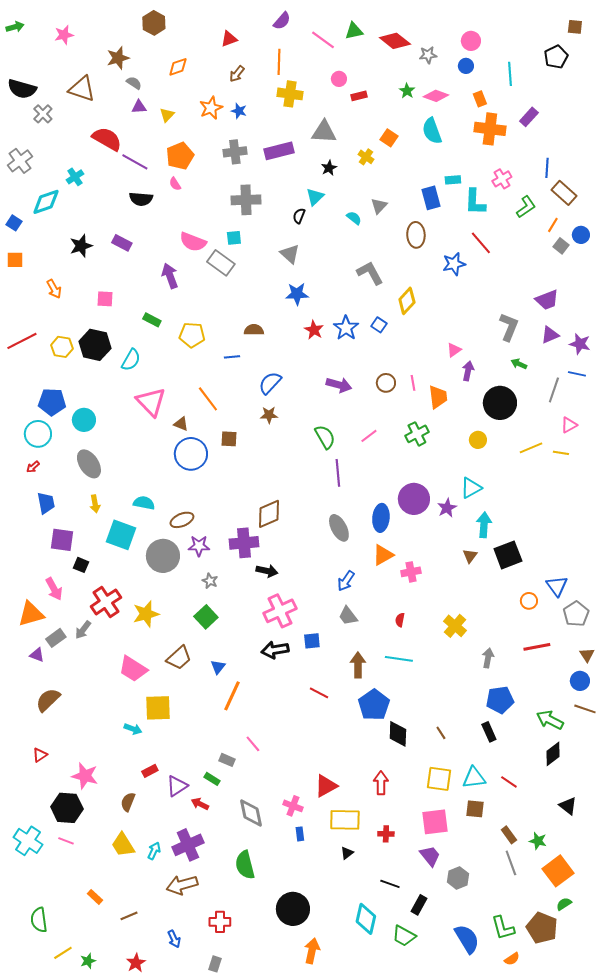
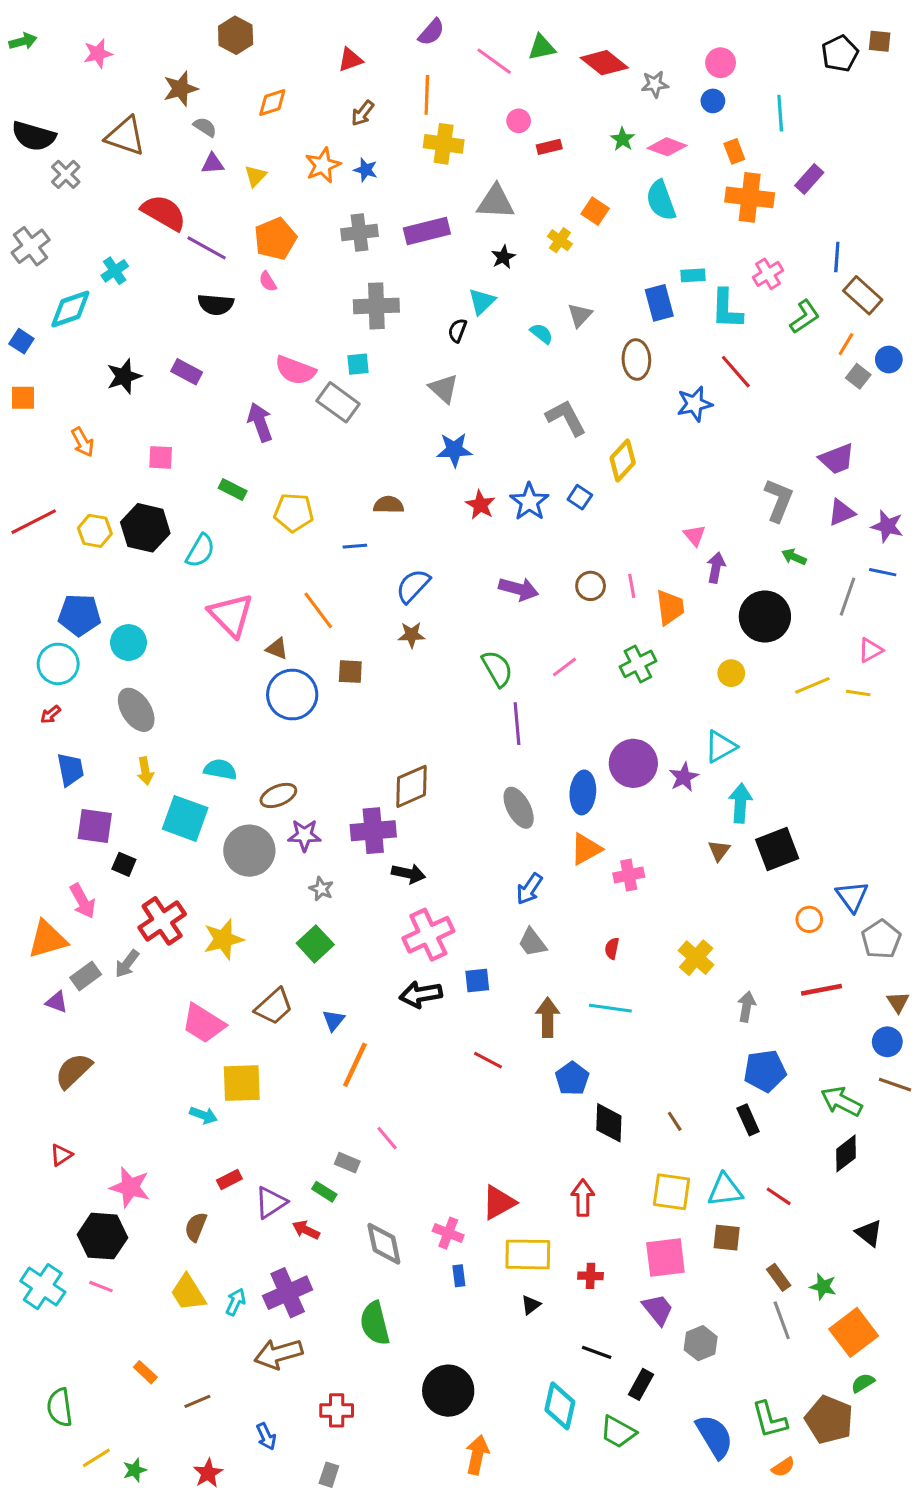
black pentagon: (556, 57) -> (840, 54), moved
pink triangle: (454, 350) -> (695, 535), turned -35
blue pentagon: (374, 705) -> (572, 1079), size x0.7

